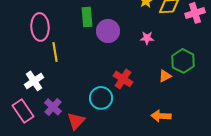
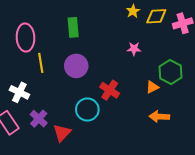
purple circle: (108, 31) -> (76, 66), moved
white cross: (34, 81) -> (19, 92), turned -30
orange arrow: (161, 116) -> (159, 117), moved

